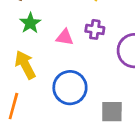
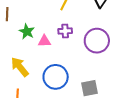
green star: (30, 23) -> (27, 32), moved

